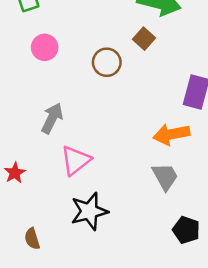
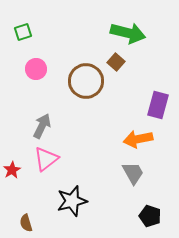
brown circle: (107, 62) -> (86, 81), size x1.5
pink triangle: (76, 160) -> (46, 159), moved

